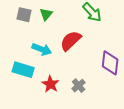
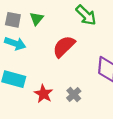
cyan arrow: (42, 49) -> (15, 43), moved

